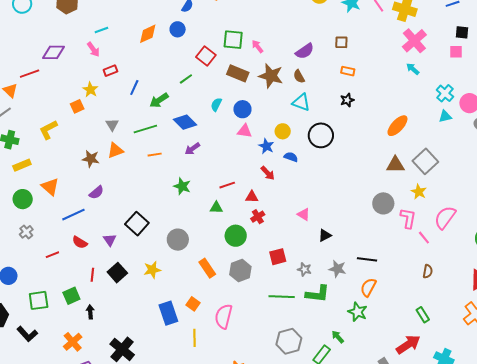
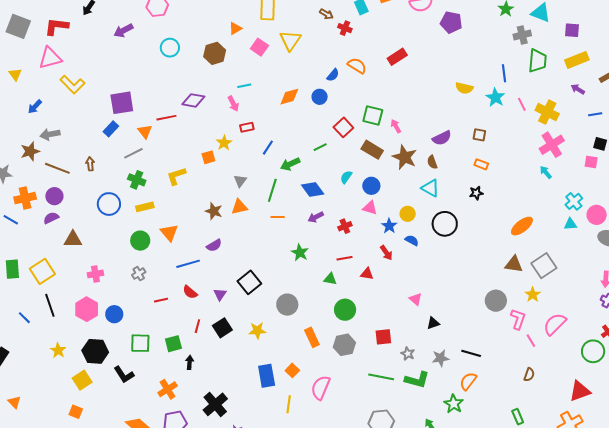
green line: (145, 129) -> (272, 190), turned -65
red cross: (258, 217) -> (345, 226), moved
gray star: (337, 269) -> (440, 358), turned -30

